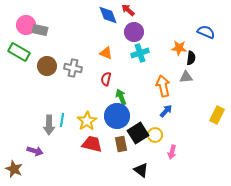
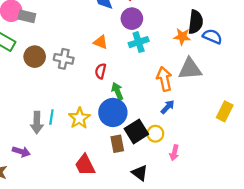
blue semicircle: (206, 32) -> (212, 36), moved
black semicircle: (191, 58) -> (196, 22), moved, size x1.5
gray triangle: (186, 77) -> (190, 69), size x1.6
red trapezoid: (92, 144) -> (85, 165), moved, turned -130

